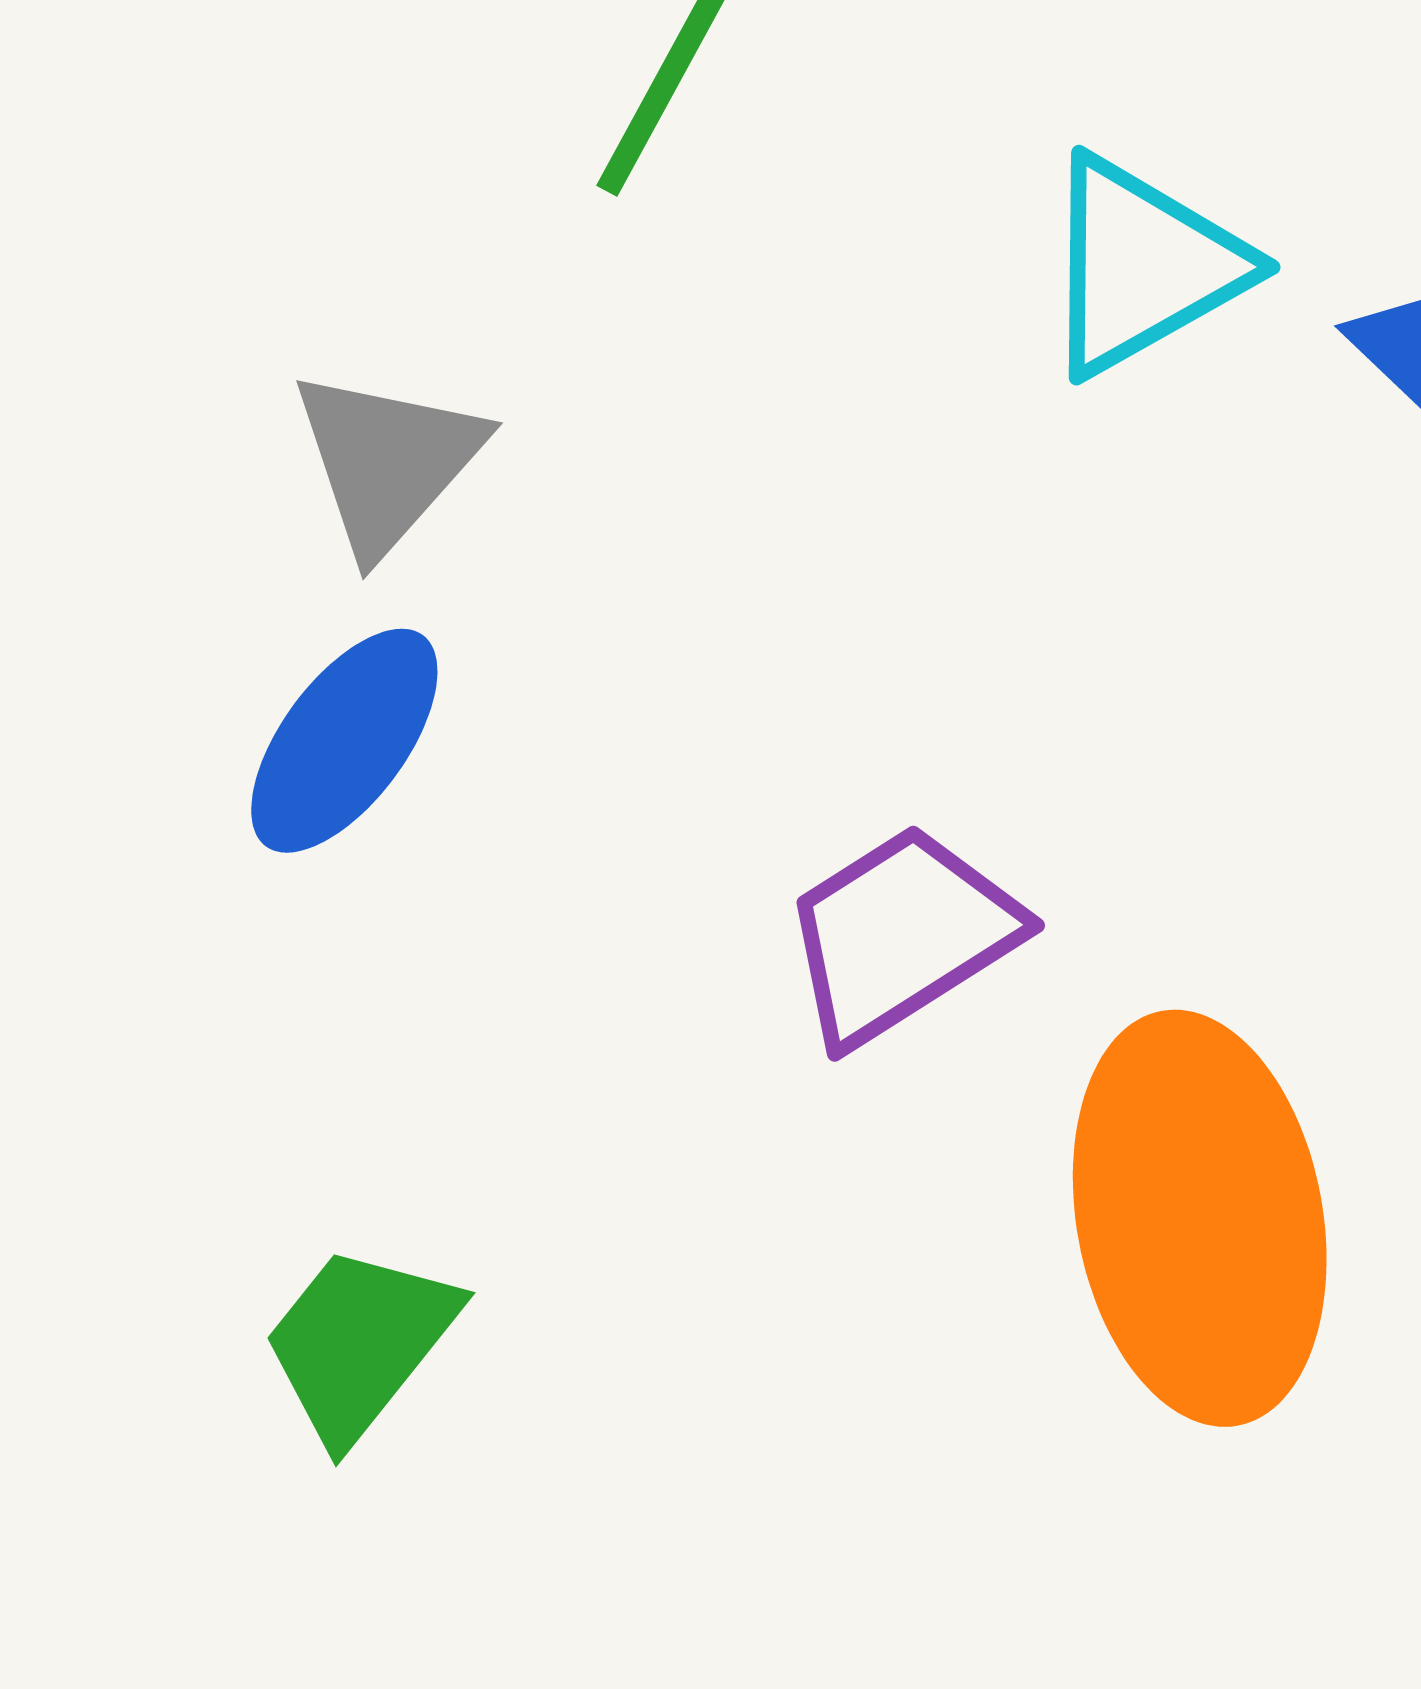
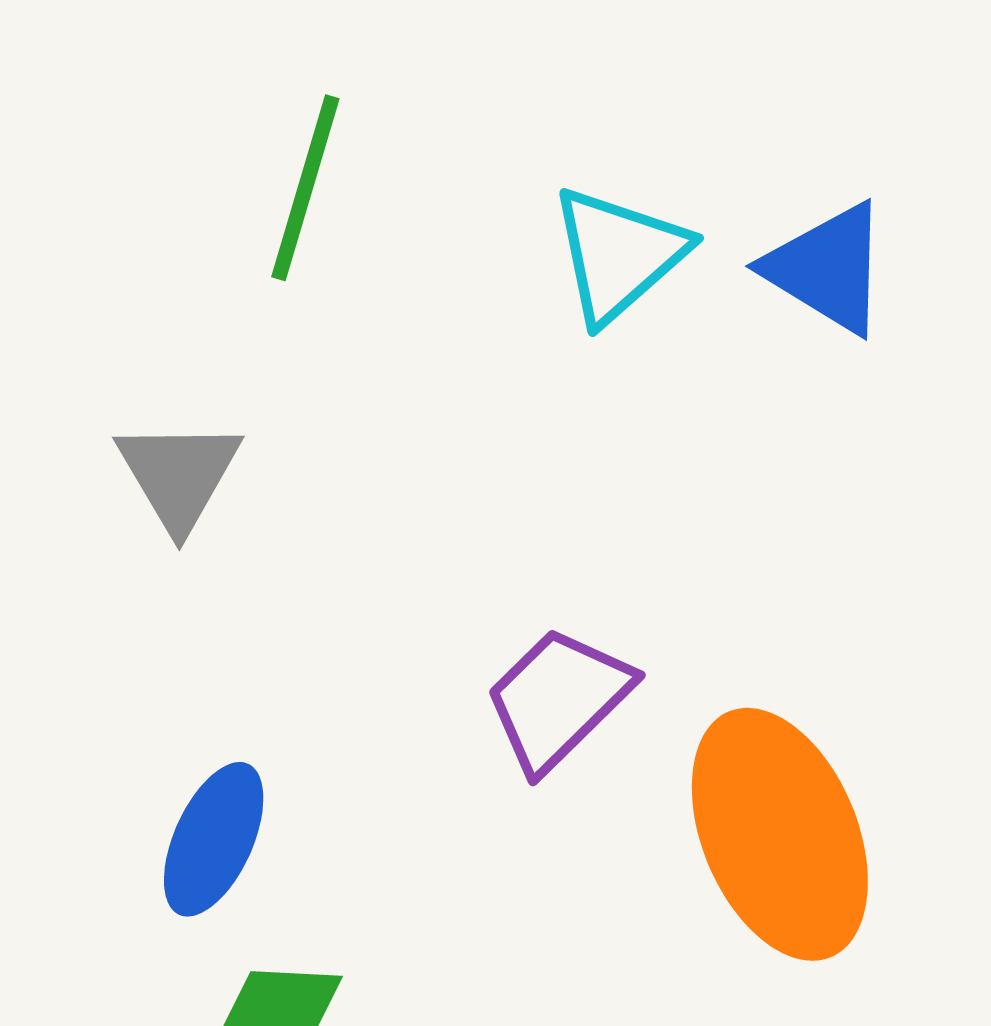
blue ellipse: (344, 741) -> (214, 839), moved

